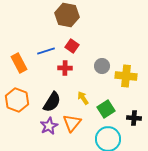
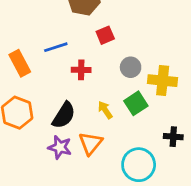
red square: (72, 46) -> (105, 35), moved, turned 32
green square: (106, 109) -> (136, 103), moved
purple star: (49, 126) -> (60, 147), turned -30

